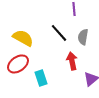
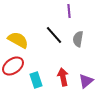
red arrow: (72, 61) -> (63, 77), moved

